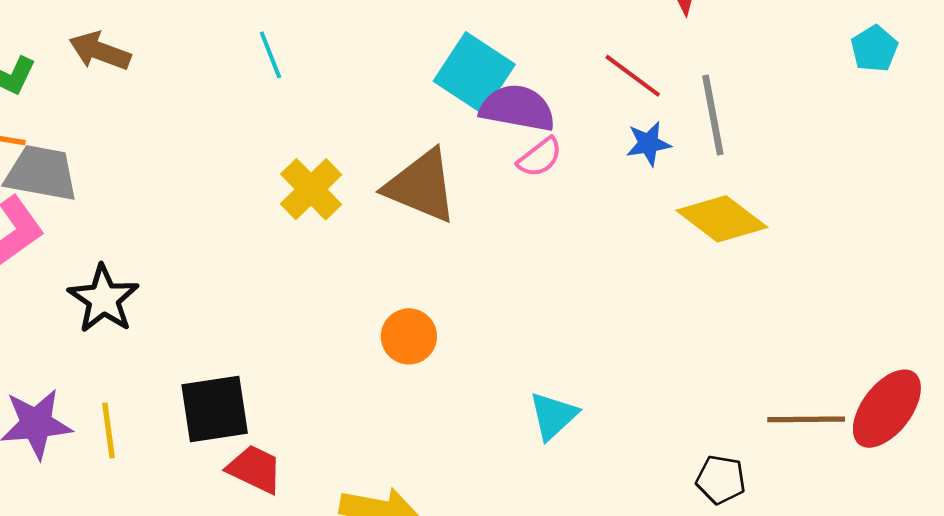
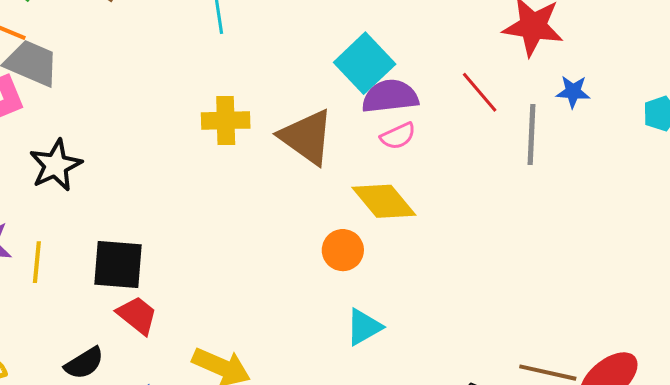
purple semicircle: (517, 108) -> (390, 96), turned -30
blue star: (648, 144) -> (573, 92), moved
yellow cross: (311, 189) -> (226, 120), turned 30
yellow diamond: (722, 219) -> (384, 201), moved
orange circle: (409, 336) -> (343, 250), moved

